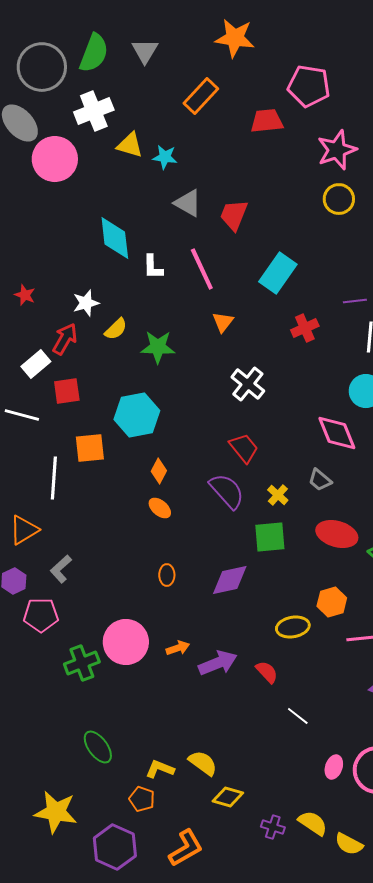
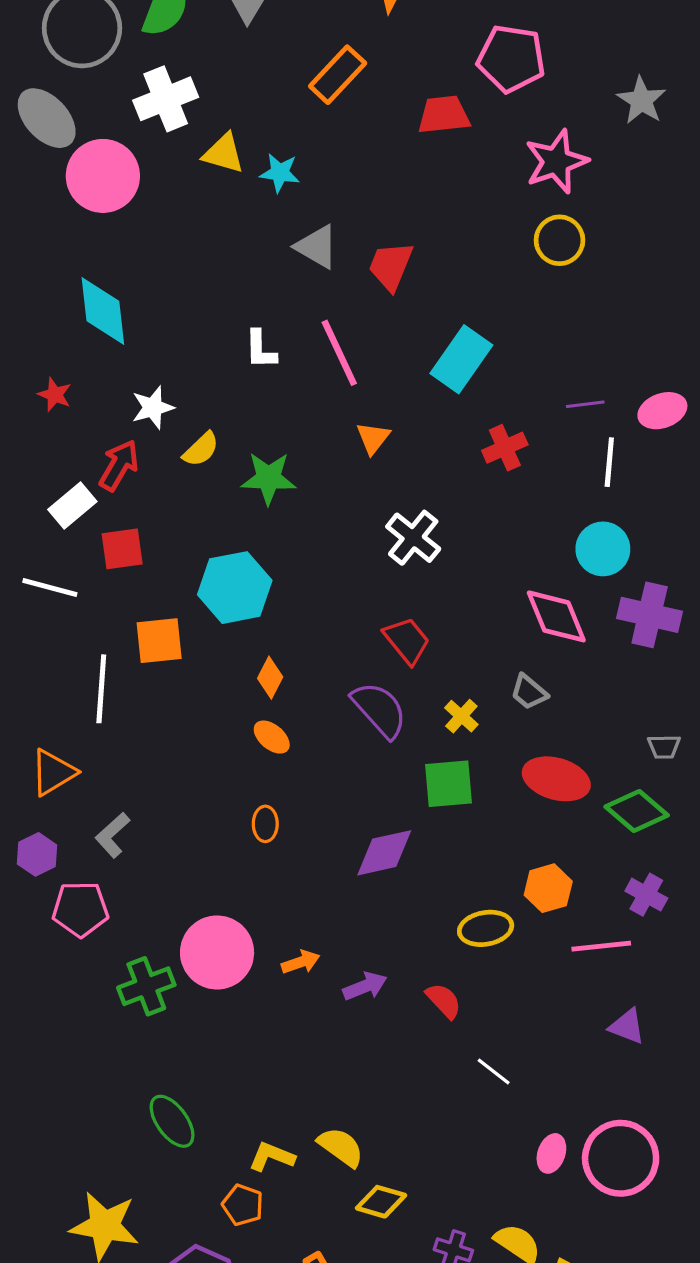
cyan diamond: (115, 238) -> (103, 311), moved
orange ellipse: (167, 575) -> (265, 824), moved
purple arrow: (218, 663) -> (365, 986), size x0.7

